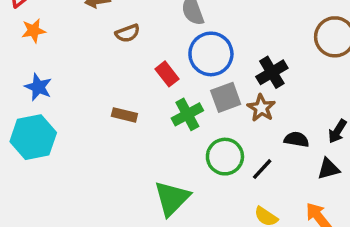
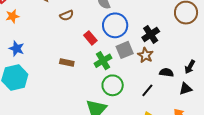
green circle: (225, 157) -> (113, 85), moved

